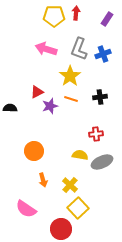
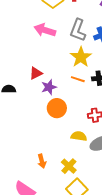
yellow star: (70, 76) -> (81, 57), moved
orange line: (71, 99) -> (78, 79), moved
orange circle: (34, 151) -> (57, 108), moved

